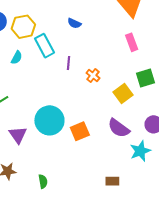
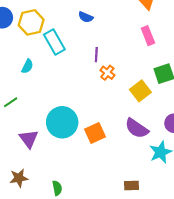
cyan semicircle: (17, 58) -> (27, 66), moved
purple line: (69, 63) -> (96, 55), moved

